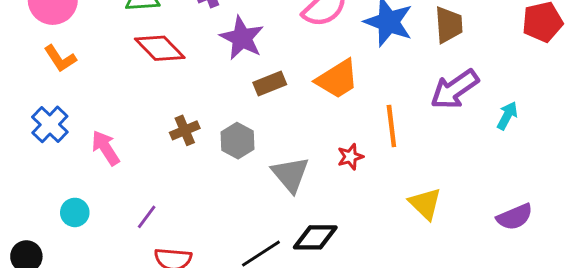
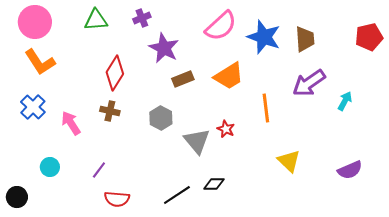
red diamond: (160, 48) -> (115, 73), moved, turned 76
orange L-shape: (60, 59) -> (40, 62), size x1.4
brown cross: (185, 130) -> (110, 111), moved, turned 36
red star: (350, 157) -> (226, 129), moved, turned -30
black diamond: (315, 237) -> (214, 184), size x0.7

